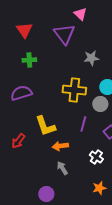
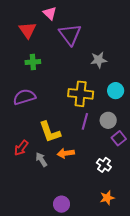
pink triangle: (80, 14) -> (50, 13), moved
gray circle: (100, 104) -> (108, 120), moved
purple line: (83, 124) -> (85, 121), moved
gray arrow: (62, 168) -> (41, 160), moved
purple circle: (46, 194) -> (62, 204), moved

